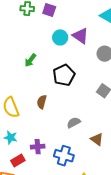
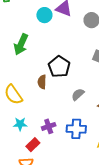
green arrow: (30, 60) -> (21, 44), size x1.5
black pentagon: (64, 75) -> (59, 67), moved

